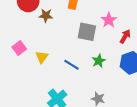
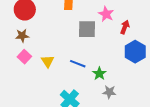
brown star: (46, 15) -> (22, 36), moved
green star: (99, 61) -> (99, 74), moved

